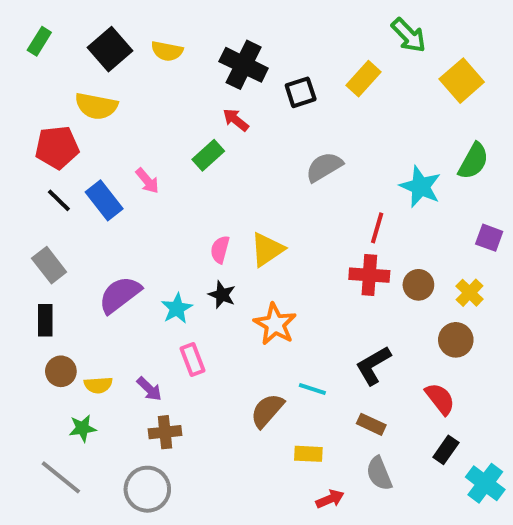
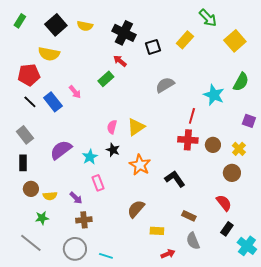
black L-shape: (373, 365) -> (175, 179), moved, turned 85
cyan line: (312, 389) -> (106, 256), moved

